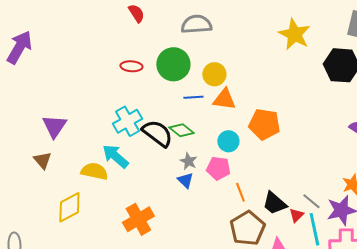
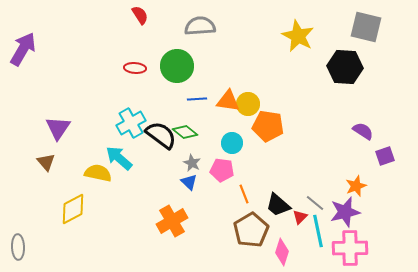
yellow circle: (214, 74) -> (248, 104), moved
orange cross: (138, 219) -> (172, 221), moved

